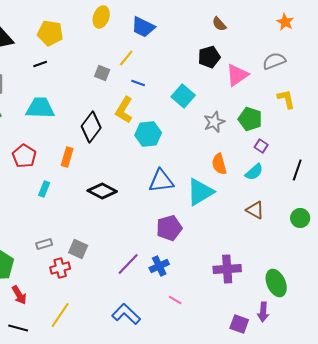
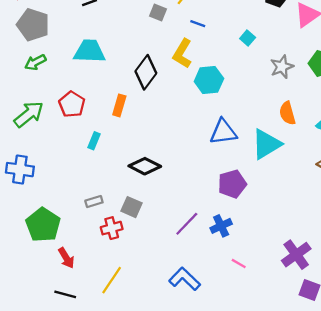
cyan square: (183, 96) -> (248, 38), size x0.6
black diamond: (102, 191) -> (145, 166), moved
purple cross: (227, 269) -> (296, 255), moved, turned -32

